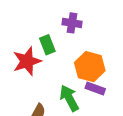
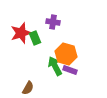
red star: (27, 61) -> (21, 33), moved
green arrow: (69, 98) -> (55, 66), moved

